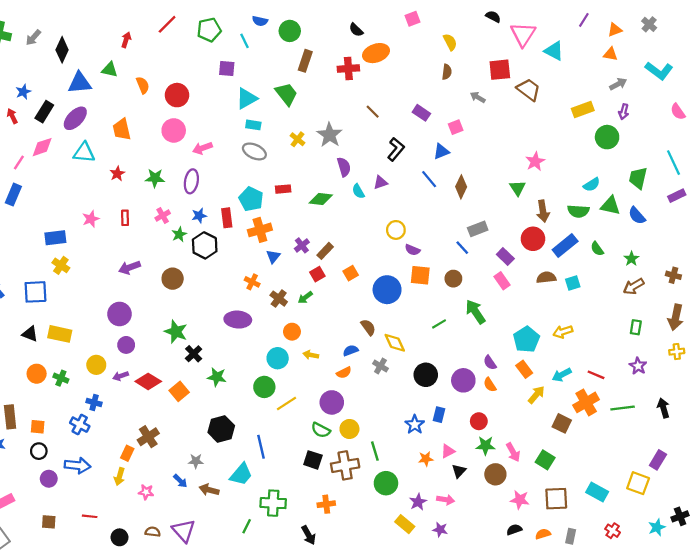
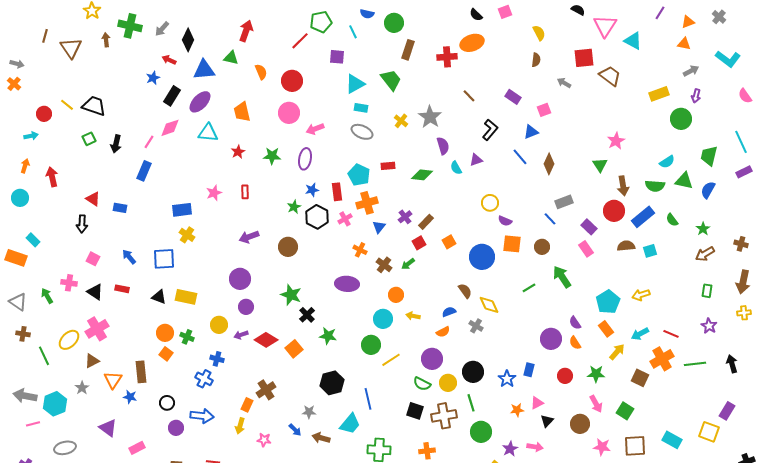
red line: (167, 24) -> (300, 41), moved
black semicircle: (356, 30) -> (476, 15), moved
red arrow: (126, 40) -> (246, 31), size x1.5
red arrow: (12, 116) -> (169, 60), moved, turned -40
pink cross: (163, 216) -> (345, 219), moved
blue semicircle: (637, 216) -> (708, 190), turned 72
black circle: (426, 375) -> (473, 372), moved
orange square: (38, 427) -> (166, 354), moved, turned 32
green star: (485, 446) -> (596, 374), moved

